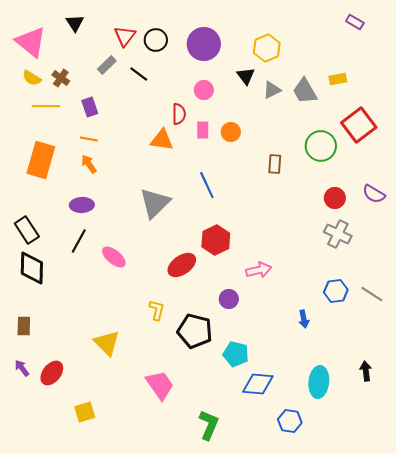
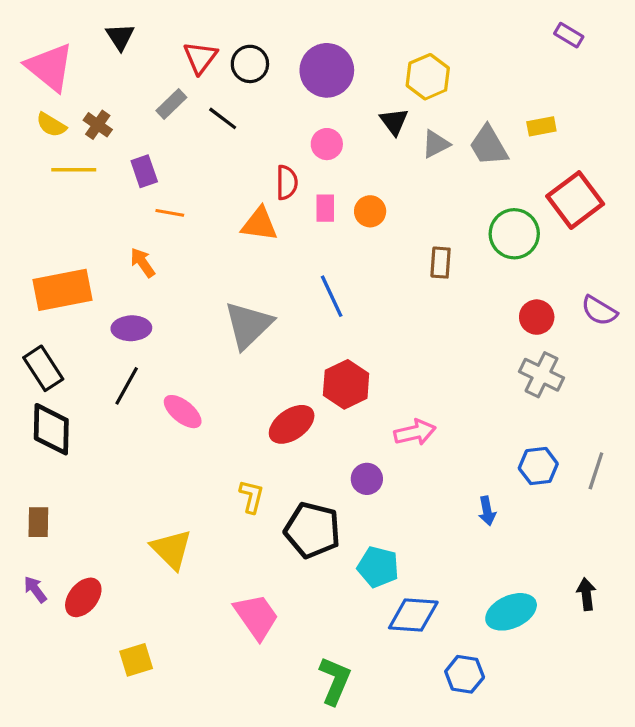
orange line: (89, 139) -> (170, 213), moved
orange rectangle: (41, 160) -> (62, 290), moved, turned 63
gray line: (372, 294) -> (596, 471), turned 75
cyan ellipse: (319, 382) -> (511, 612), turned 60

